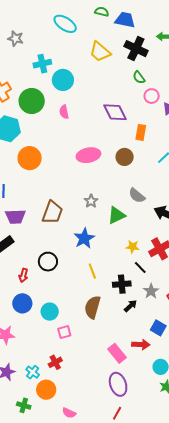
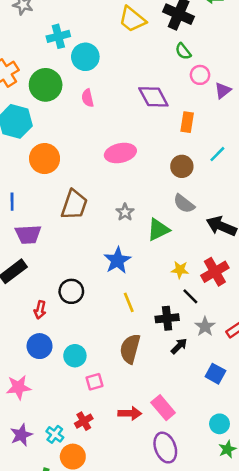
brown circle: (125, 157) -> (182, 166), moved
brown trapezoid: (52, 212) -> (74, 205), moved
red arrow: (141, 345) -> (130, 413), moved

